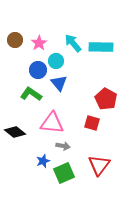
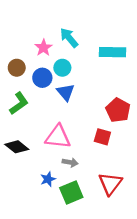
brown circle: (15, 40) -> (17, 68), moved
cyan arrow: (73, 43) -> (69, 38), moved
green L-shape: (31, 94) -> (19, 103), moved, turned 110

